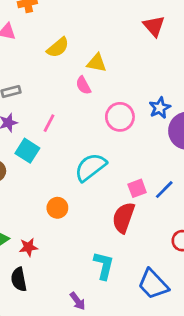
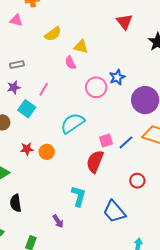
blue star: (160, 108) -> (117, 77), moved
red star: (28, 247) -> (27, 149), moved

